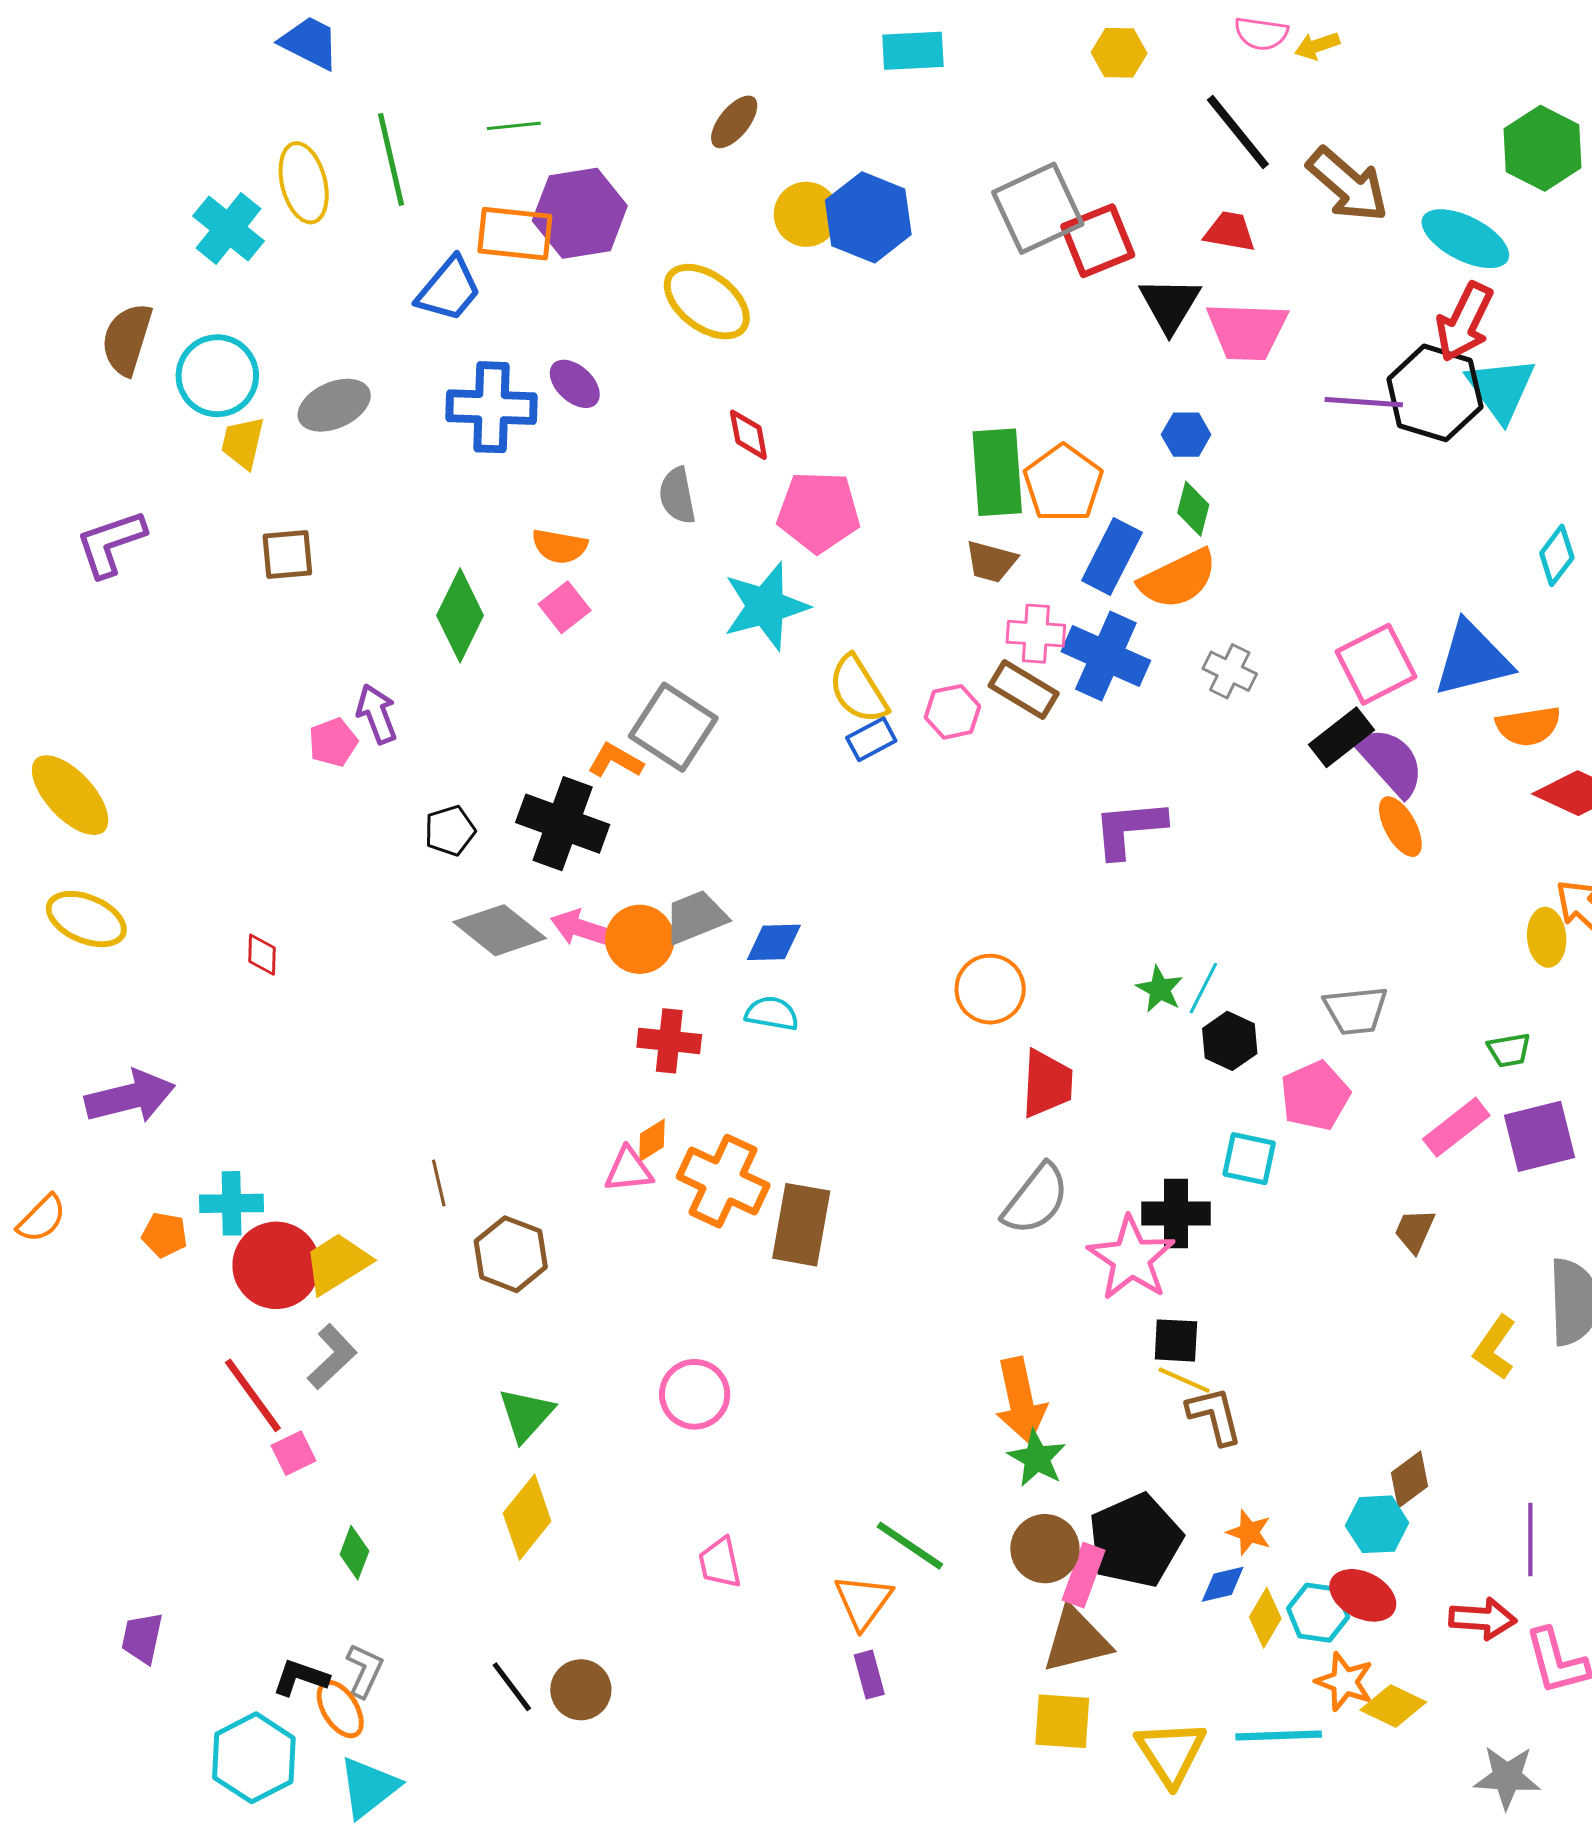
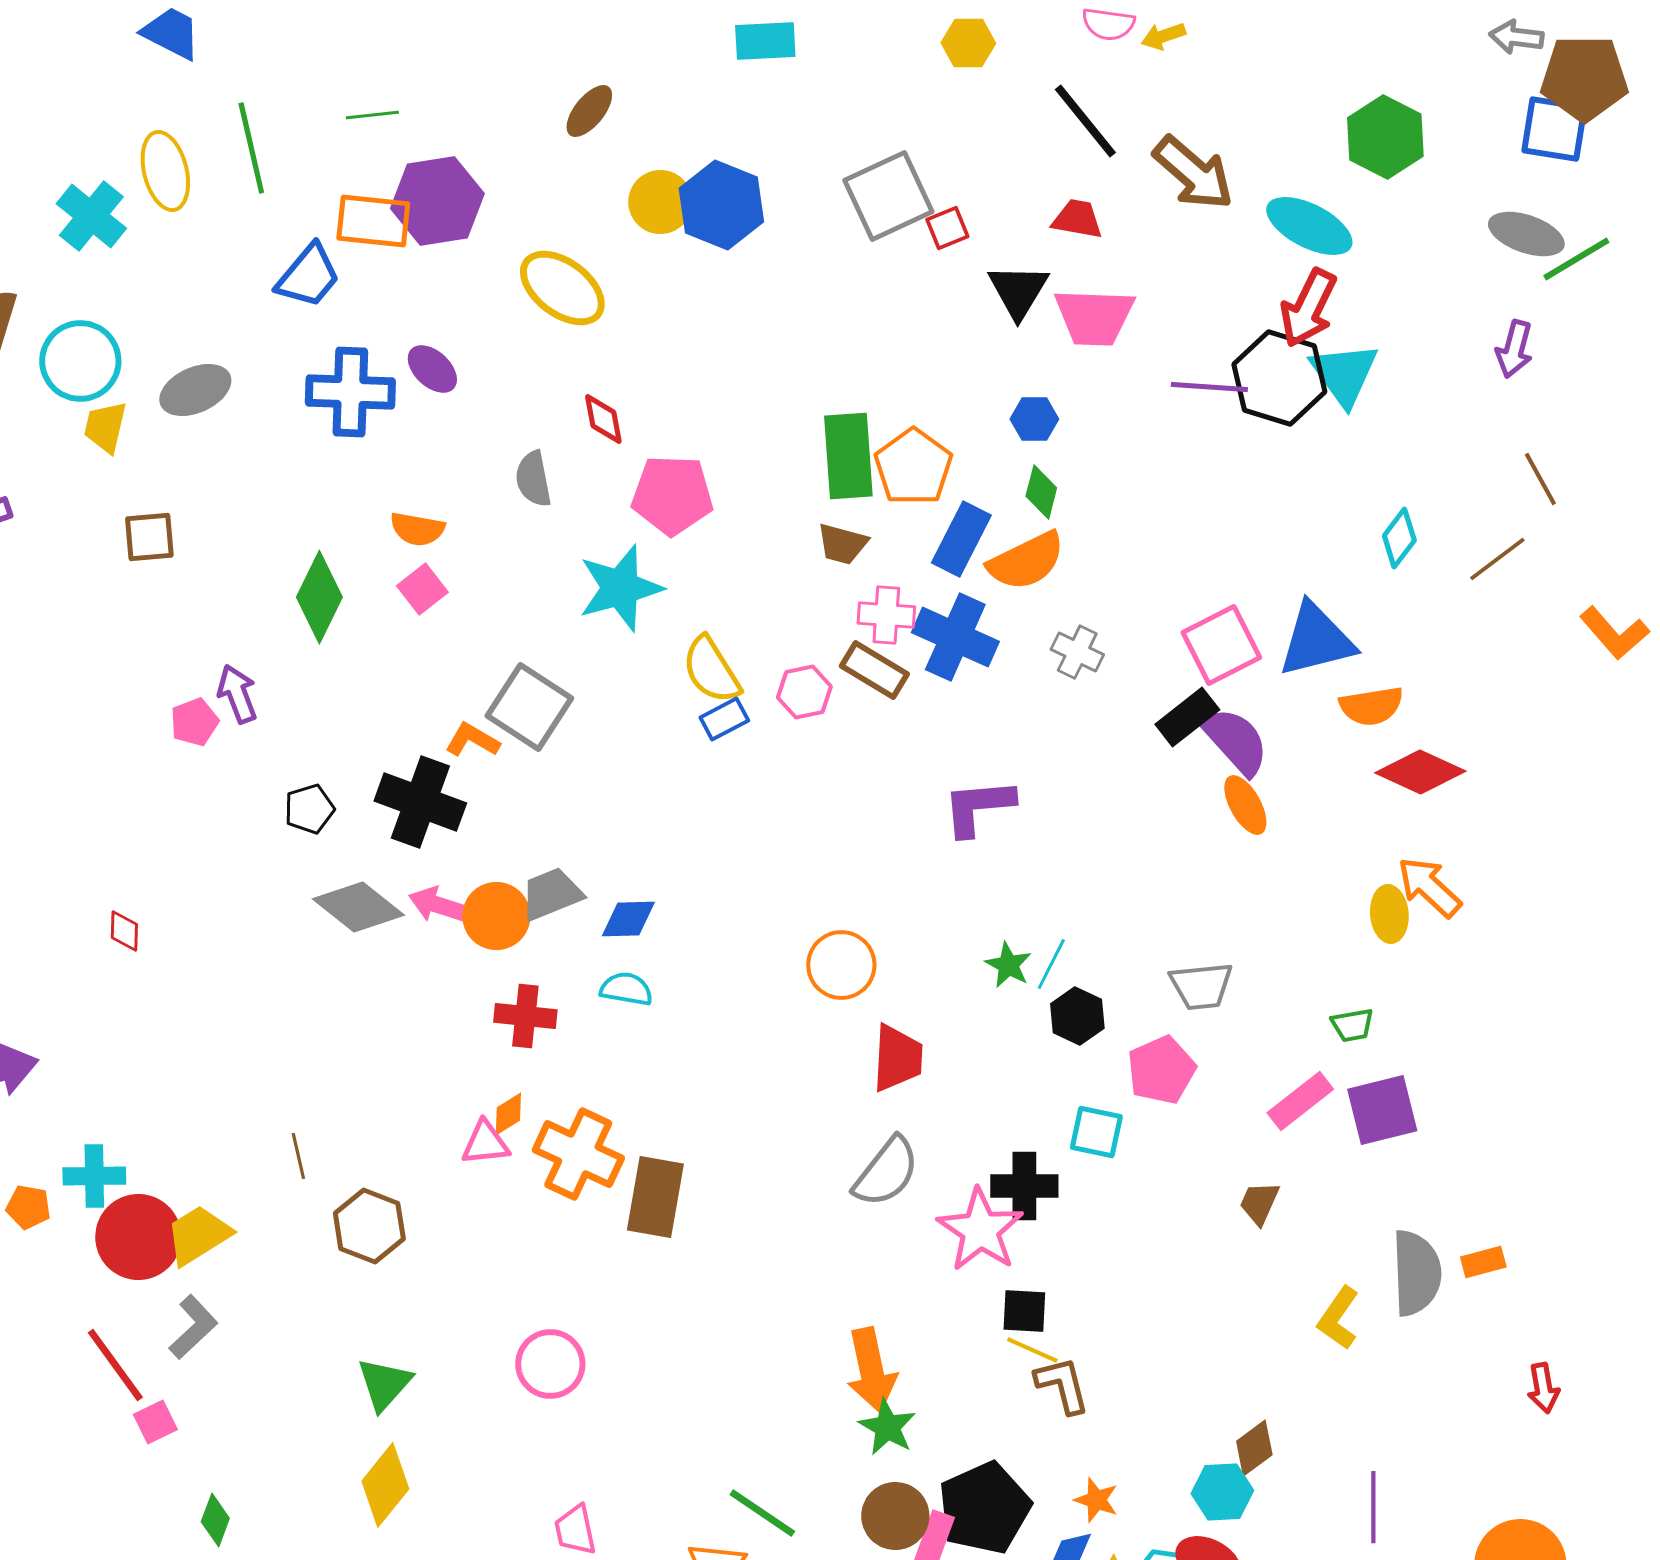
red square: (1098, 241) -> (947, 228), size x0.6

